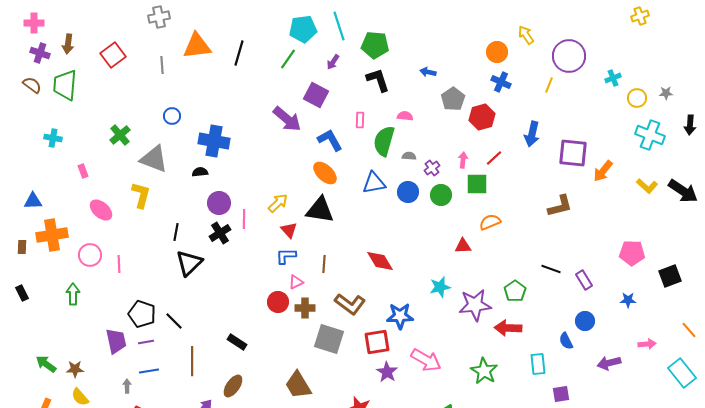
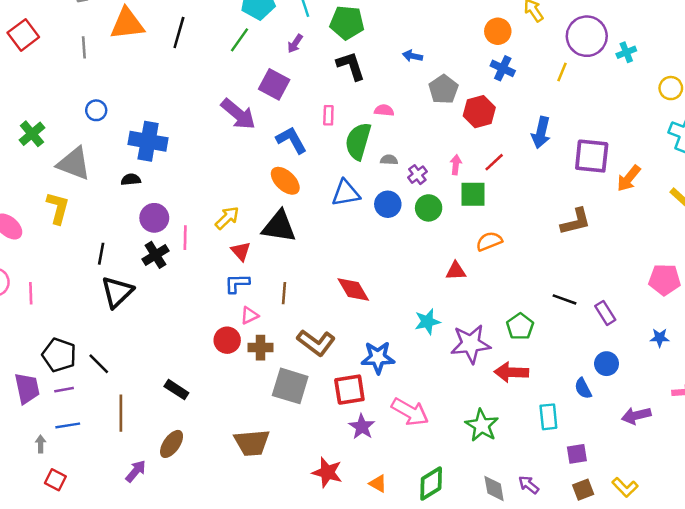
cyan cross: (613, 78) -> (626, 52), moved
brown trapezoid: (298, 385) -> (252, 443), turned -64

